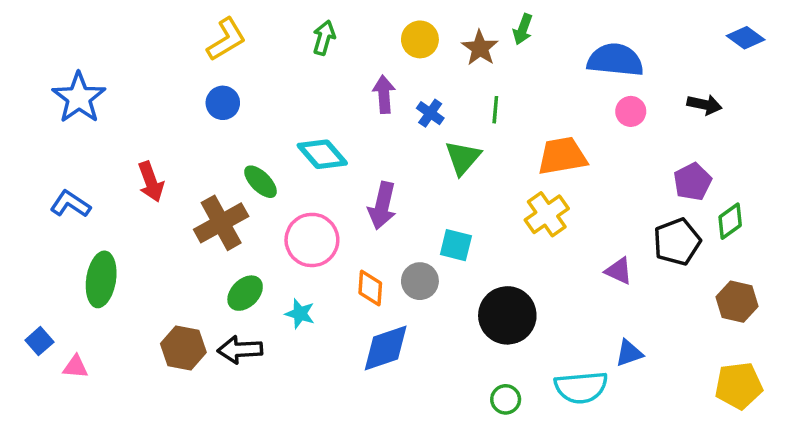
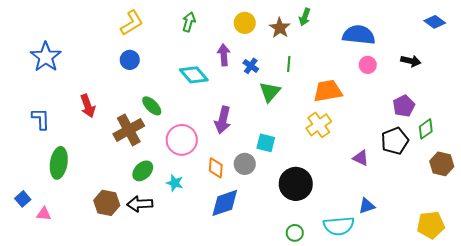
cyan diamond: (322, 154) -> (194, 75), moved
blue L-shape: (70, 204) -> (41, 119), turned 55
brown hexagon: (737, 302) -> (442, 164), moved

